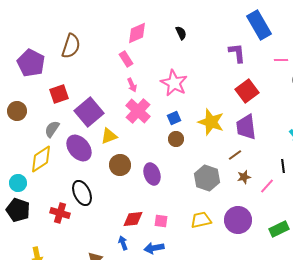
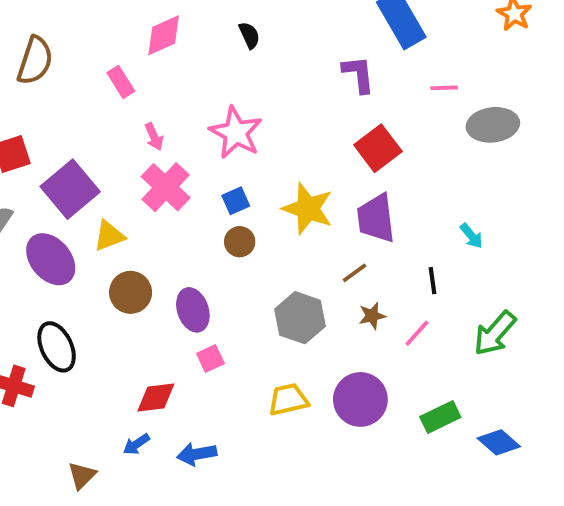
pink rectangle: (126, 59) -> (121, 82), moved
black line: (283, 166) -> (432, 281), moved
pink square: (161, 221) -> (210, 359), moved, turned -32
blue arrow: (123, 243) -> (136, 444), turned -104

